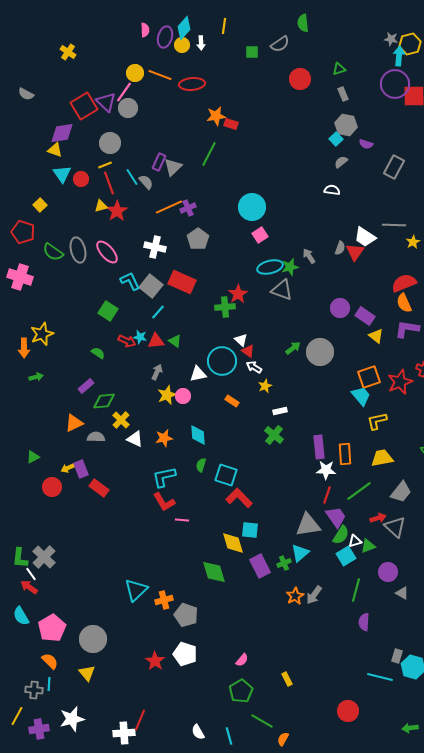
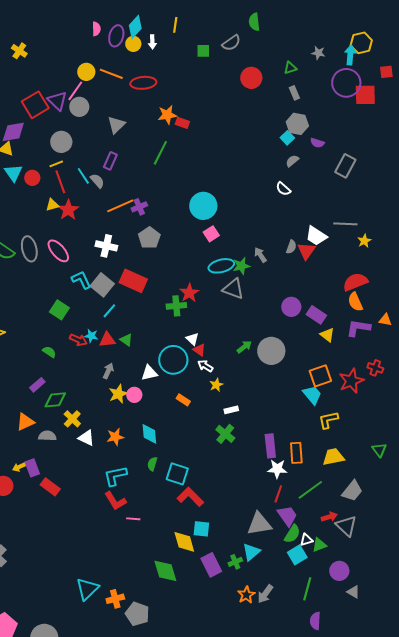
gray star: (391, 39) -> (318, 53), moved
gray triangle: (173, 167) -> (116, 125), moved
white semicircle: (332, 190) -> (283, 189), turned -147

